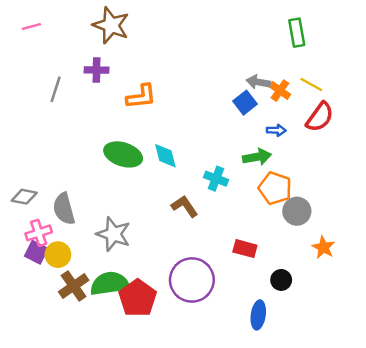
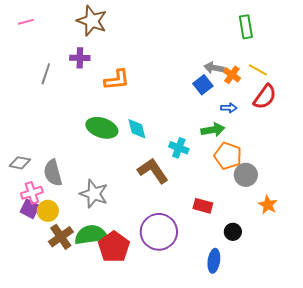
brown L-shape: (185, 206) -> (153, 171), size x1.4

